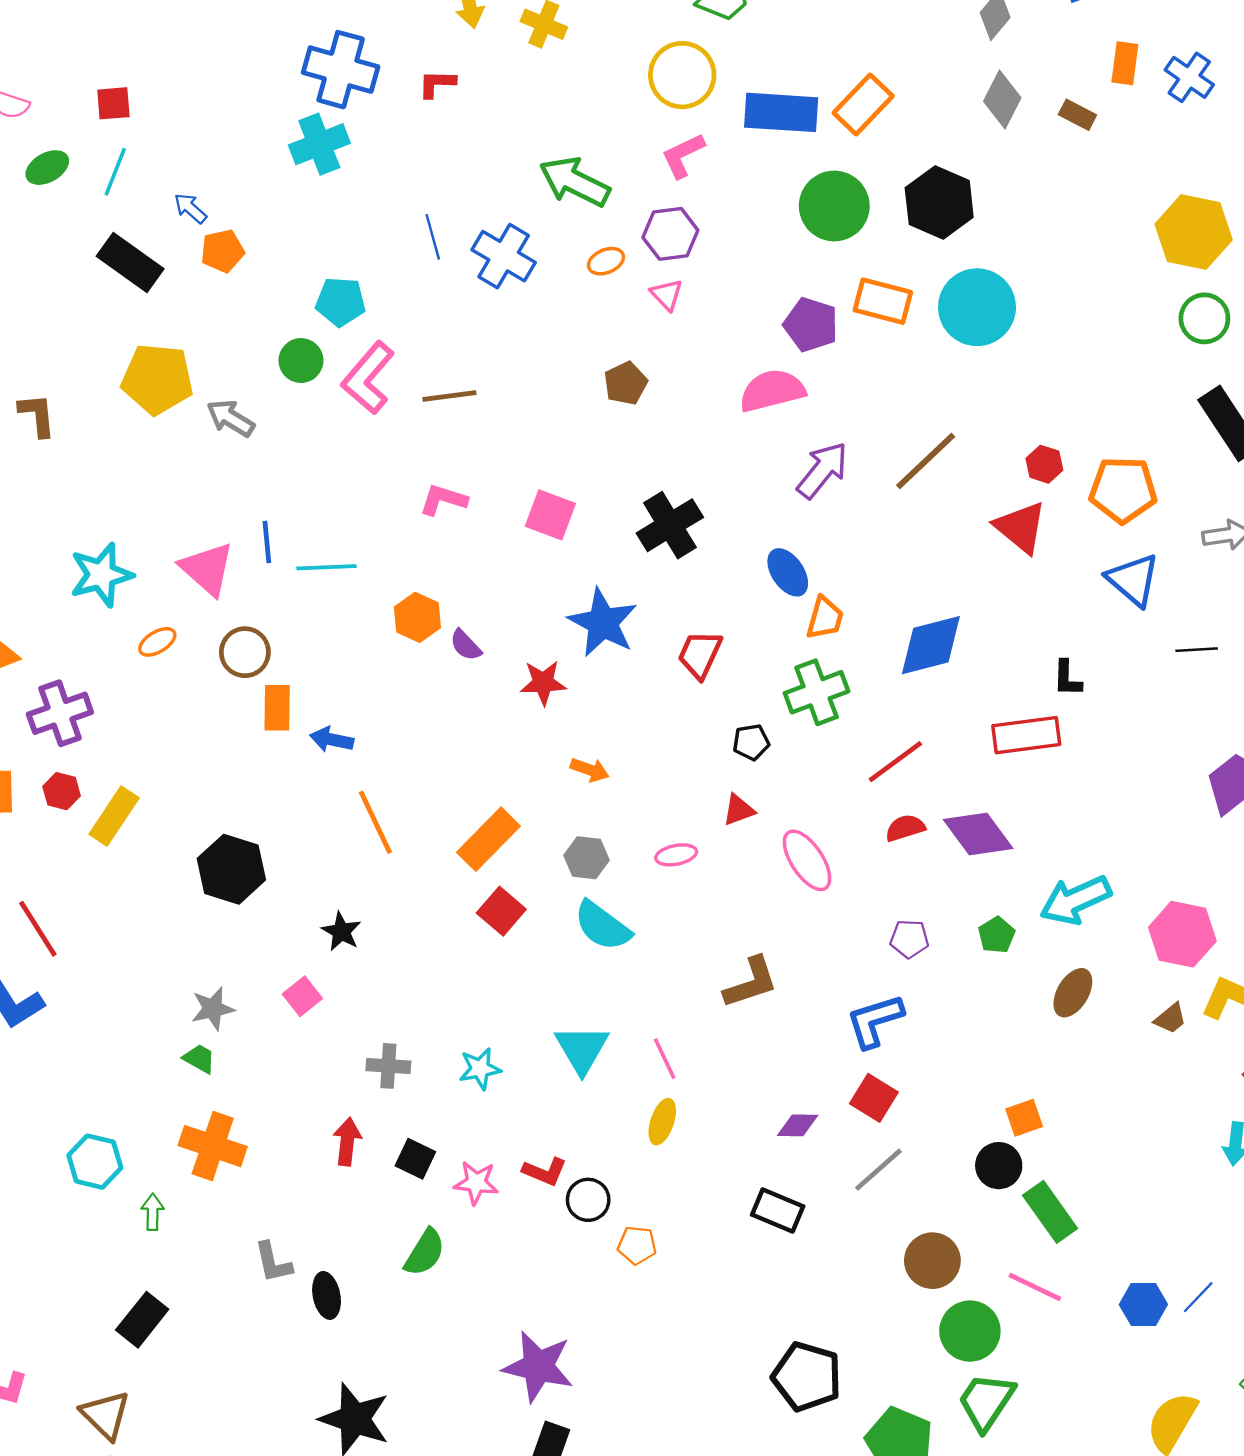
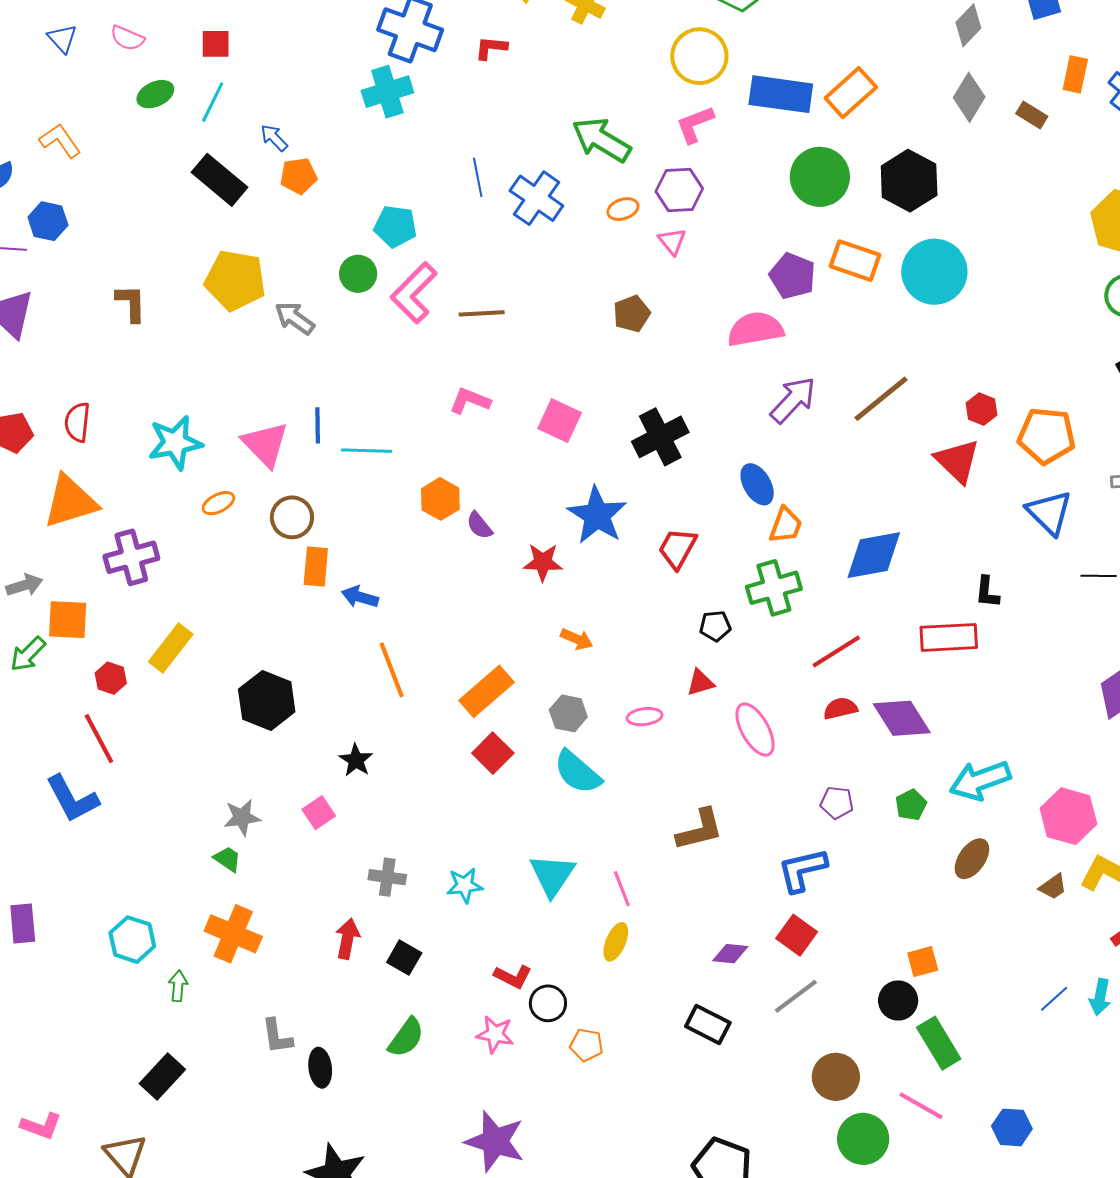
red hexagon: (62, 791) -> (111, 678), moved
pink star: (476, 1183) -> (495, 1034), moved
blue line: (1198, 1297) -> (1054, 999), moved

